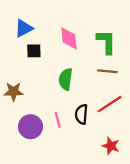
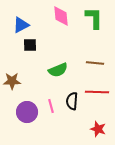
pink diamond: (69, 38) -> (61, 16), moved
green L-shape: (106, 42) -> (94, 18), moved
green semicircle: (66, 79) -> (58, 70), turned -120
red line: (110, 104) -> (97, 92), turned 35

